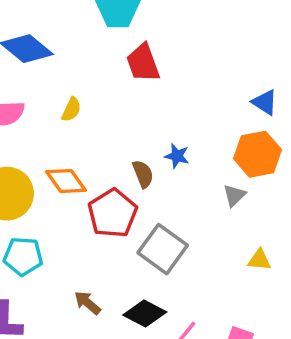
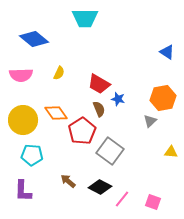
red trapezoid: (143, 63) -> (99, 84), moved, turned -40
blue triangle: (265, 102) -> (167, 52), moved
yellow triangle: (259, 260) -> (171, 152), moved

